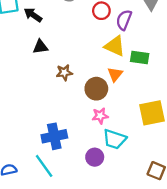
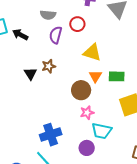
purple semicircle: (124, 20) -> (56, 35), moved
black triangle: (40, 47) -> (30, 74), moved, turned -48
green rectangle: (140, 58) -> (117, 76), moved
brown star: (64, 72) -> (49, 66), moved

